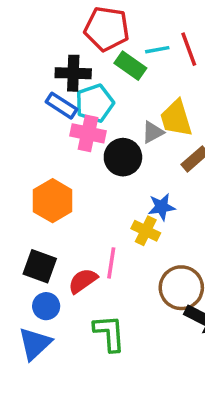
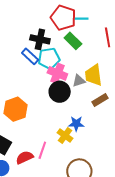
cyan line: (157, 50) -> (81, 19), moved
pink cross: (88, 133) -> (57, 73), moved

